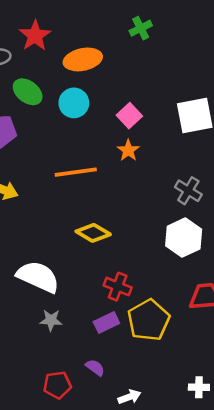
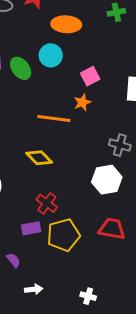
green ellipse: (28, 92) -> (21, 68), moved
orange line: (76, 172) -> (54, 118), moved
gray cross: (188, 191) -> (120, 145), turned -30

